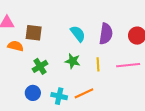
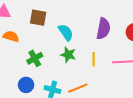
brown square: (34, 33) -> (38, 18), moved
cyan semicircle: (78, 34) -> (66, 32), moved

